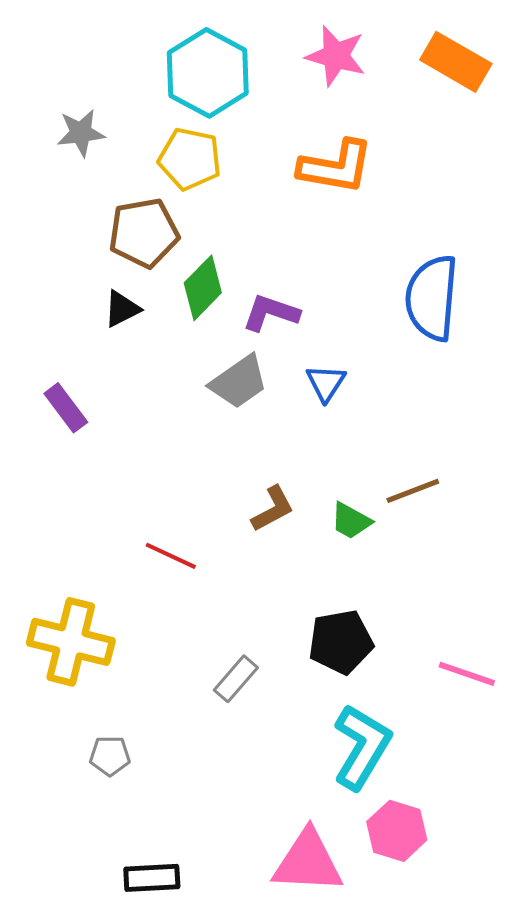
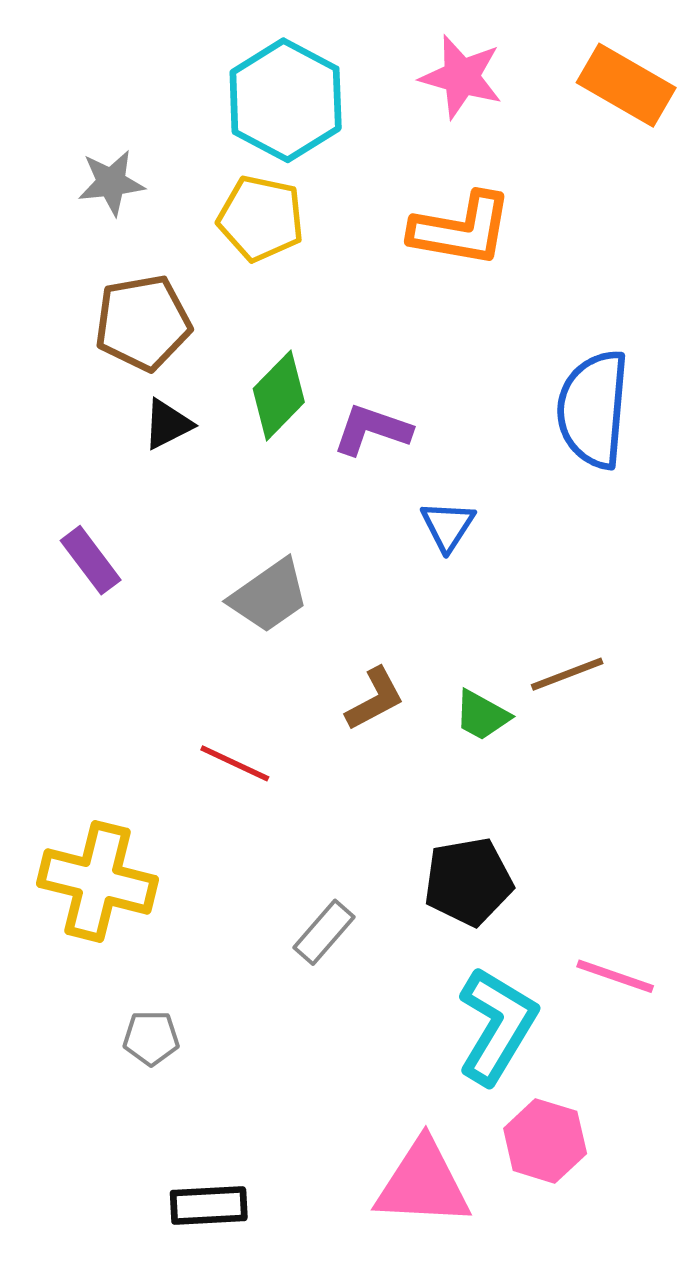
brown pentagon: (144, 233) -> (143, 323), moved
gray trapezoid: (239, 382) -> (269, 596), moved
pink line: (467, 674) -> (615, 976), moved

